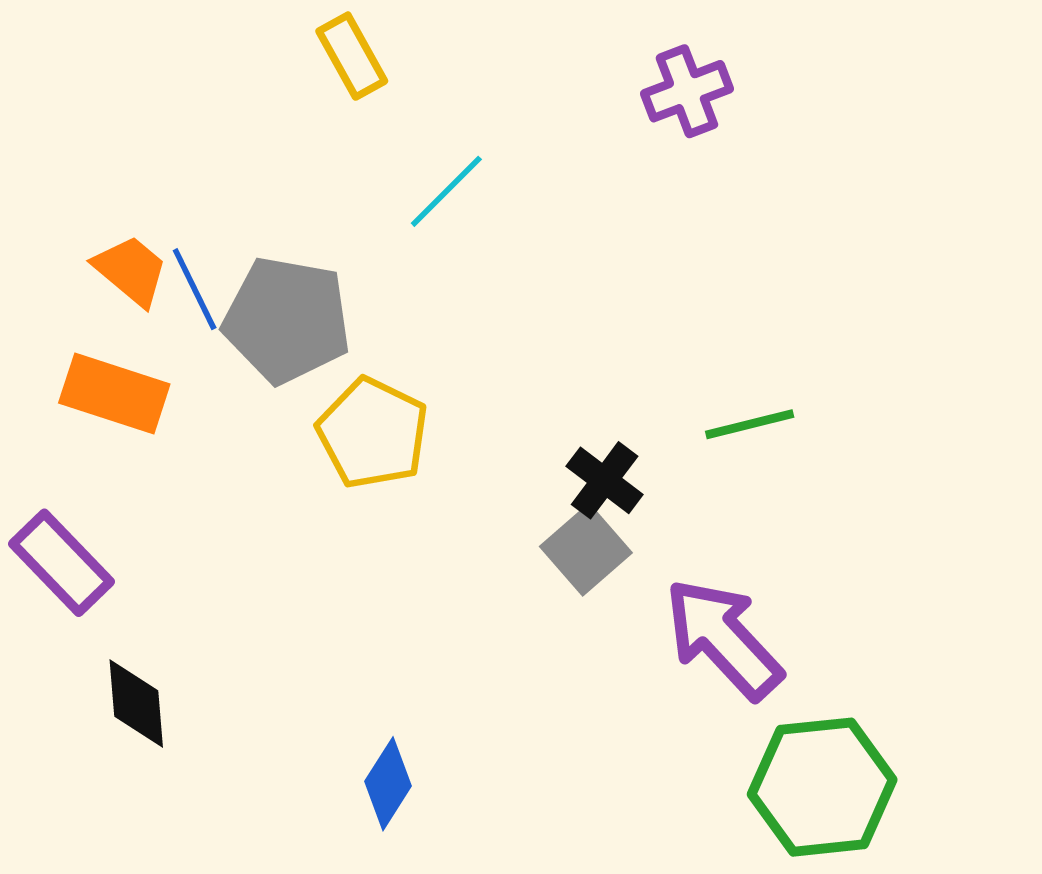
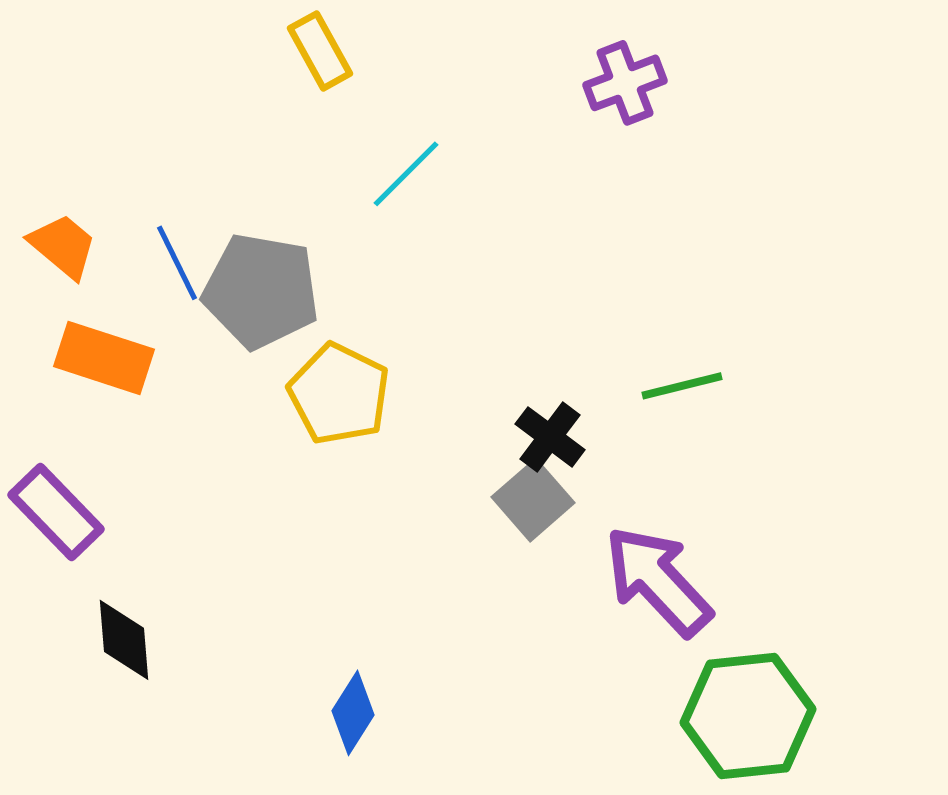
orange trapezoid: (131, 270) -> (63, 246), moved

